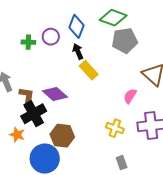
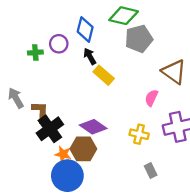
purple diamond: (55, 94) -> (93, 127), moved
orange star: (17, 135) -> (63, 154), moved

